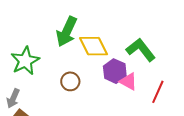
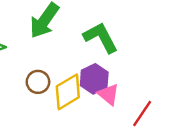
yellow diamond: (93, 46) -> (68, 92), moved, turned 76
green L-shape: (141, 50) -> (101, 38), moved

